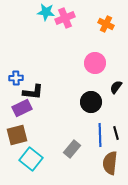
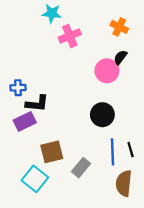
pink cross: (65, 18) -> (70, 36), moved
black semicircle: (116, 87) -> (120, 57), moved
brown square: (17, 135) -> (52, 152), moved

